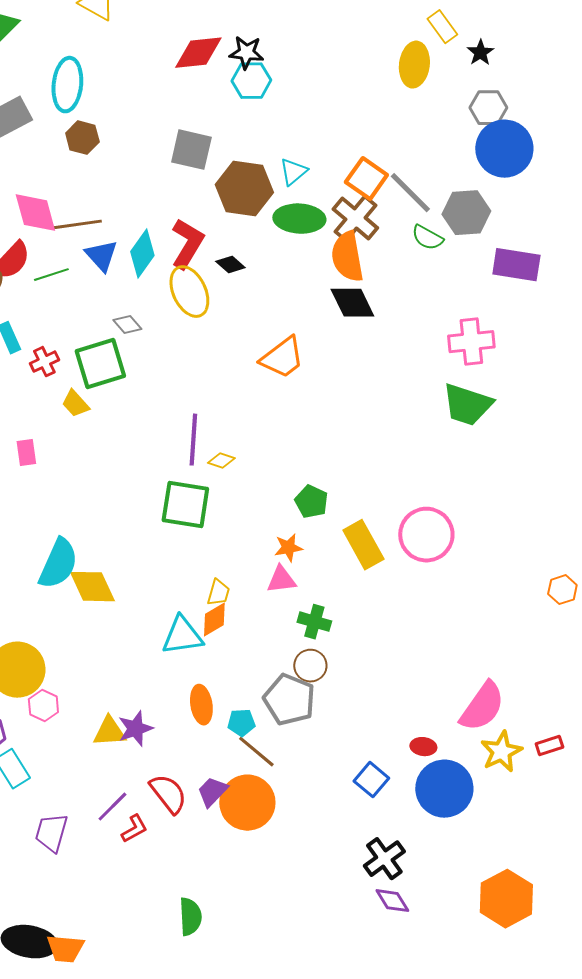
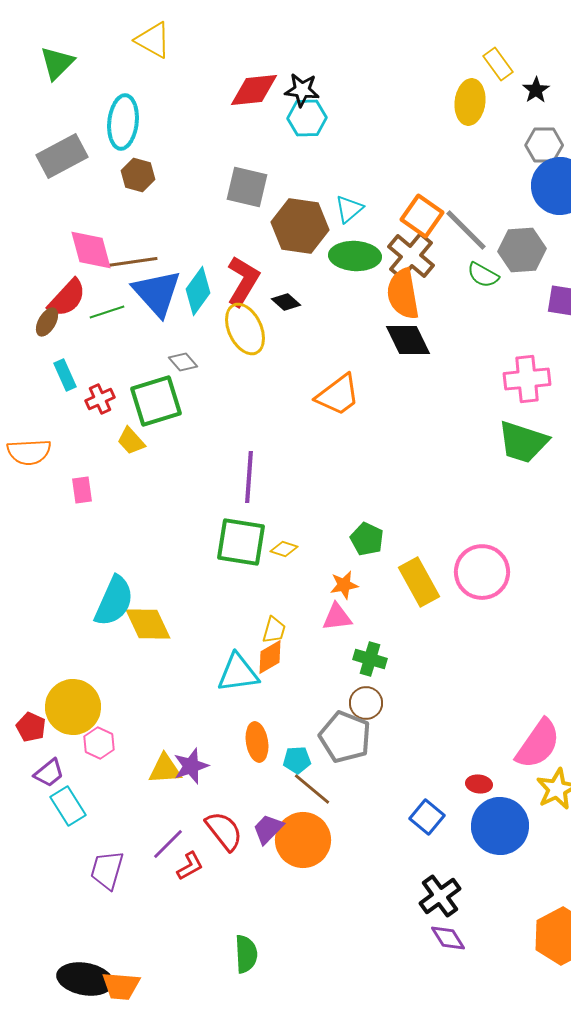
blue triangle: (101, 256) -> (157, 293), size x1.5
yellow diamond: (221, 461) -> (284, 549), moved

